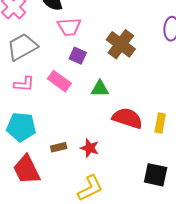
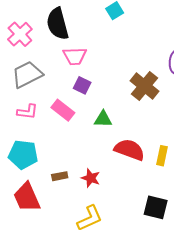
brown cross: (121, 44) -> (144, 86), moved

